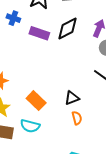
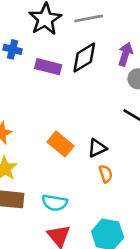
orange rectangle: (36, 101) -> (61, 144), moved
cyan semicircle: (30, 126) -> (55, 203), moved

